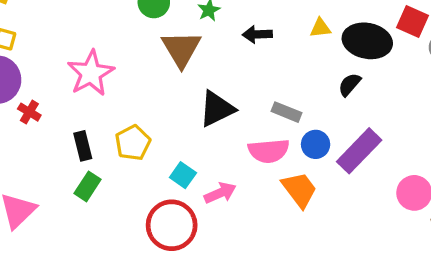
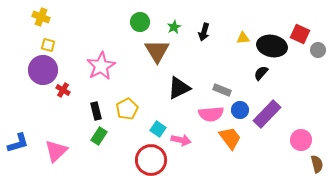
black arrow: (257, 34) -> (204, 32), moved, turned -72
pink arrow: (220, 193) -> (181, 140), turned 36

